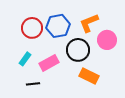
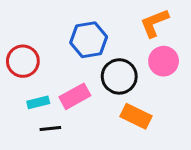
orange L-shape: (89, 23) -> (154, 23), moved
red circle: (32, 28) -> (23, 61), moved
cyan rectangle: (25, 59) -> (38, 102), moved, turned 40

